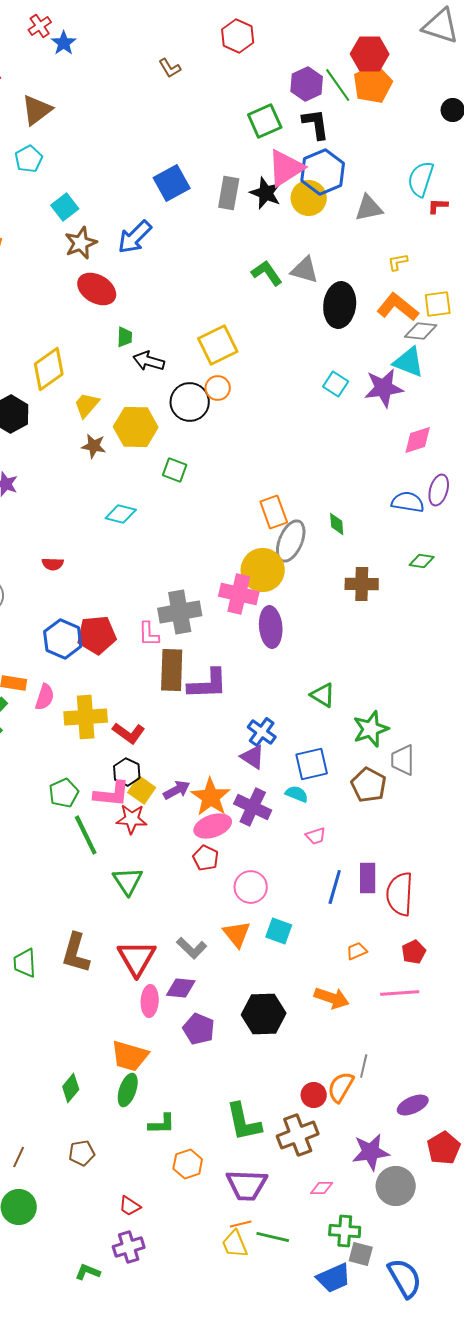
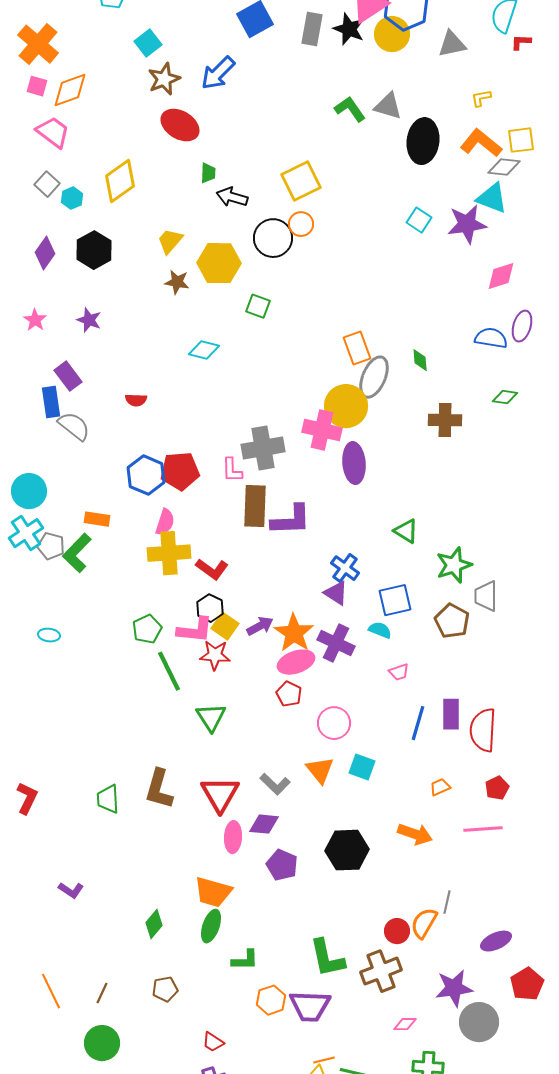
yellow diamond: (49, 369) -> (120, 181), moved
pink semicircle: (45, 697) -> (165, 522), moved
purple trapezoid: (247, 1185) -> (310, 1006), moved

